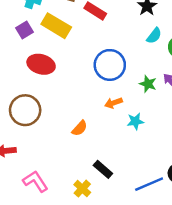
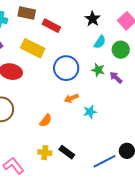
yellow rectangle: (56, 26) -> (33, 48), moved
green star: (148, 84) -> (98, 70), moved
yellow cross: (82, 189) -> (45, 153), moved, turned -32

